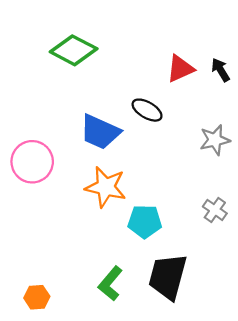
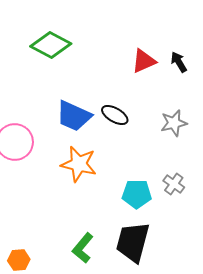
black ellipse: (147, 110) -> (115, 115), moved
cyan pentagon: (145, 221) -> (137, 194), moved

